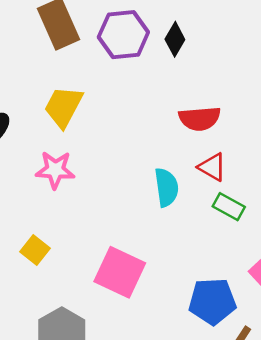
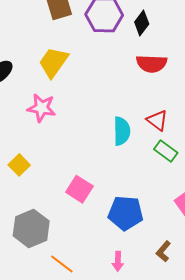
red semicircle: (200, 119) -> (152, 64), moved
pink square: (120, 272) -> (79, 189), size x0.7
blue pentagon: (212, 301) -> (126, 213), moved

